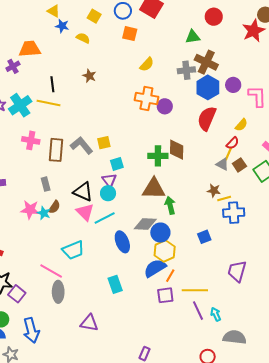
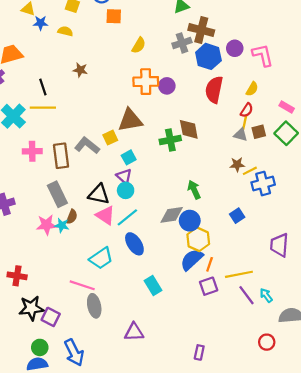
brown square: (239, 165) -> (259, 132), turned 32
gray rectangle: (46, 184) -> (57, 194), size x1.6
brown triangle: (154, 189) -> (130, 120), moved
blue ellipse: (122, 242) -> (134, 244), moved

